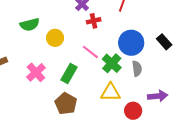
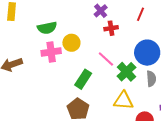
pink cross: (36, 72) -> (51, 52), moved, turned 30

